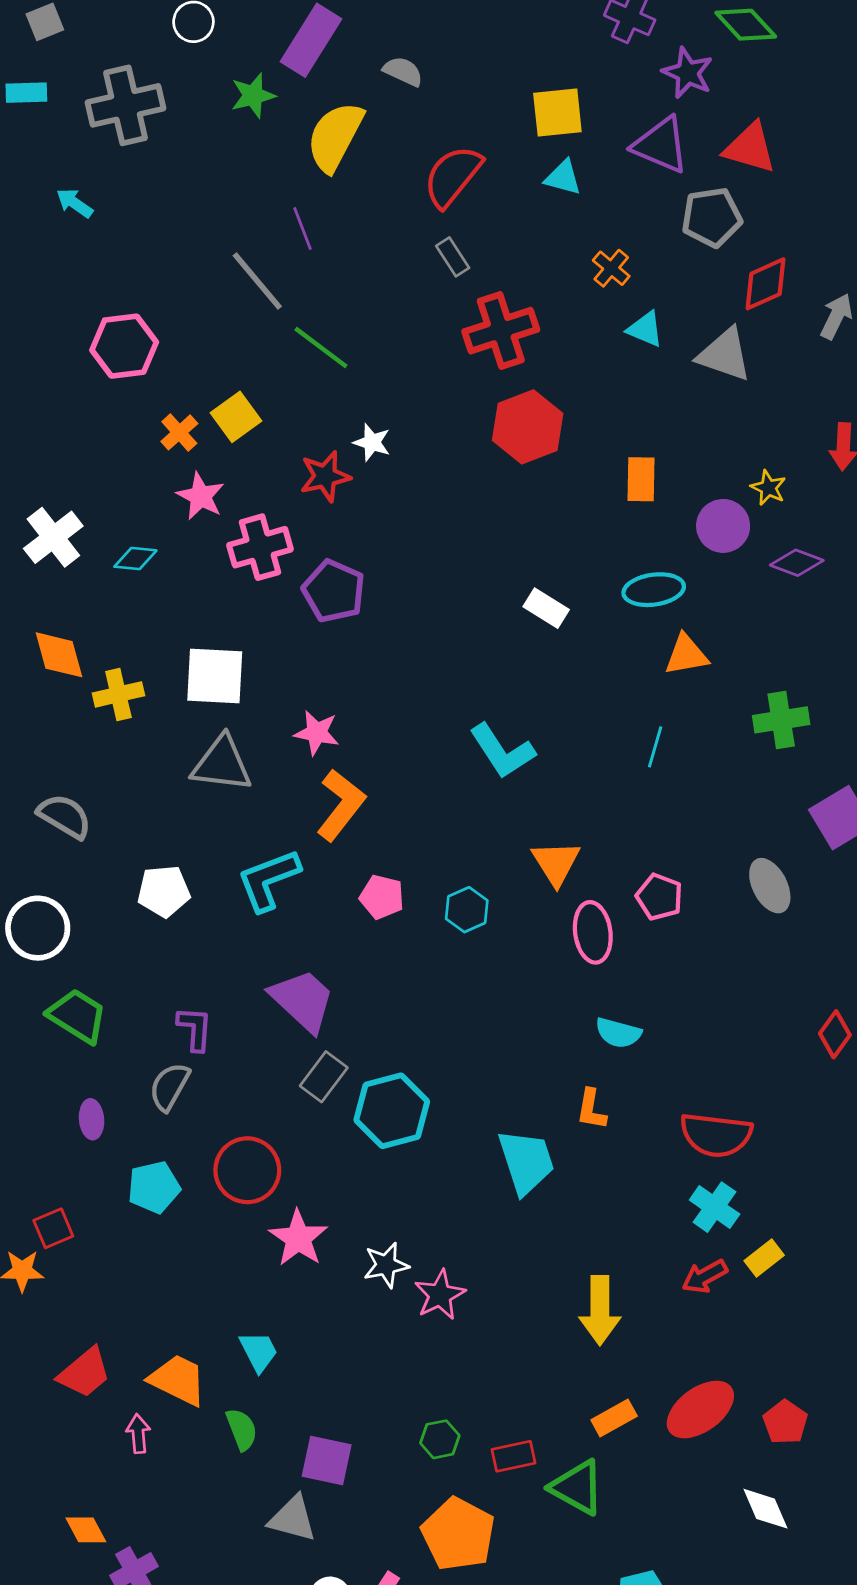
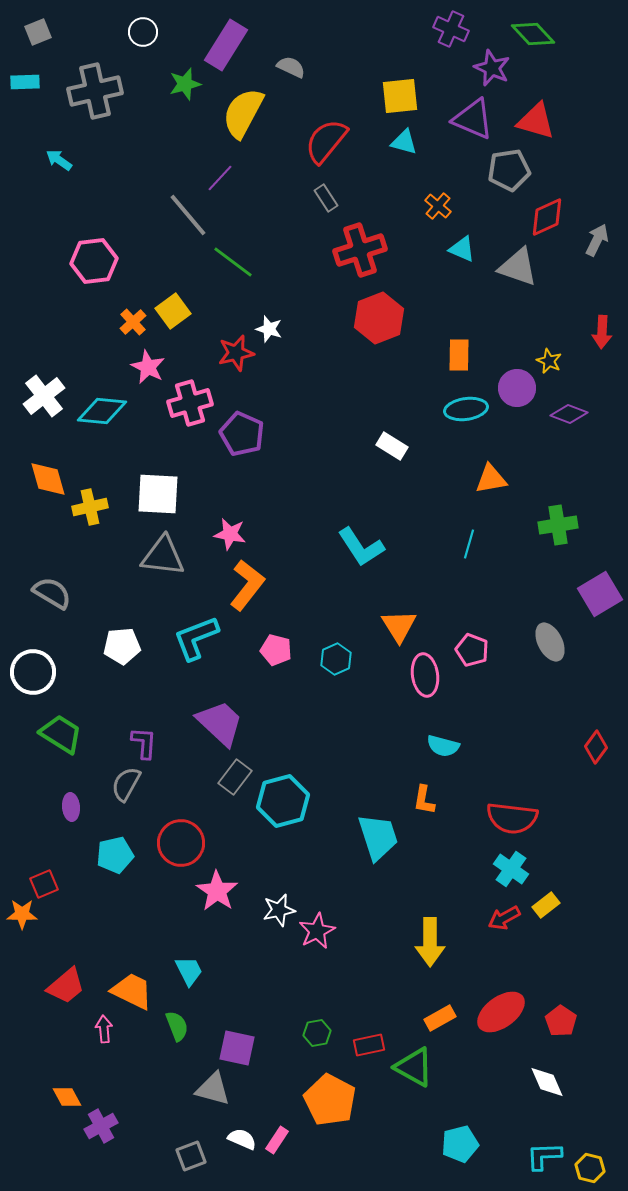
purple line: (303, 229) -> (220, 178), turned 64
cyan diamond: (135, 559) -> (102, 411), size x1.6
cyan ellipse: (654, 590) -> (466, 409), moved

